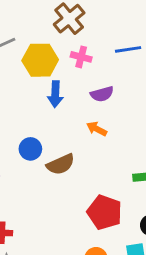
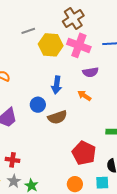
pink cross: (81, 57) -> (79, 45), size x1.6
blue arrow: (55, 94) -> (57, 85), moved

